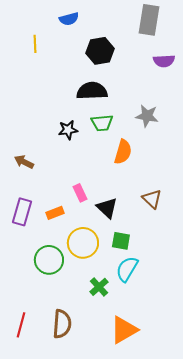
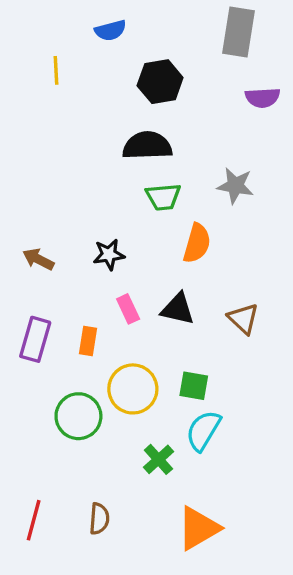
black star: (68, 130) -> (109, 255), moved
black triangle: (107, 208) -> (178, 309), moved, turned -30
orange rectangle: (55, 213) -> (88, 341), turned -60
brown semicircle: (62, 324) -> (99, 519), size x0.7

